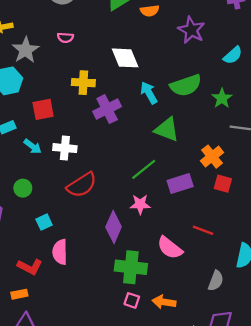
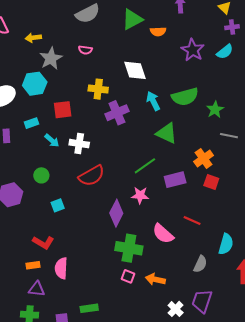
cyan semicircle: (233, 55) -> (225, 52), moved
pink semicircle: (60, 252) -> (61, 268), moved

